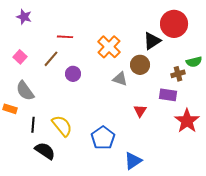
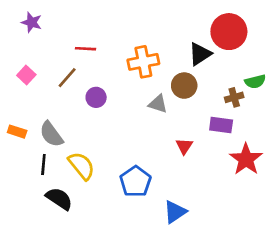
orange cross: (109, 47) -> (143, 62), turned 35
gray semicircle: (25, 91) -> (51, 134), moved
orange rectangle: (10, 109) -> (17, 132), moved

